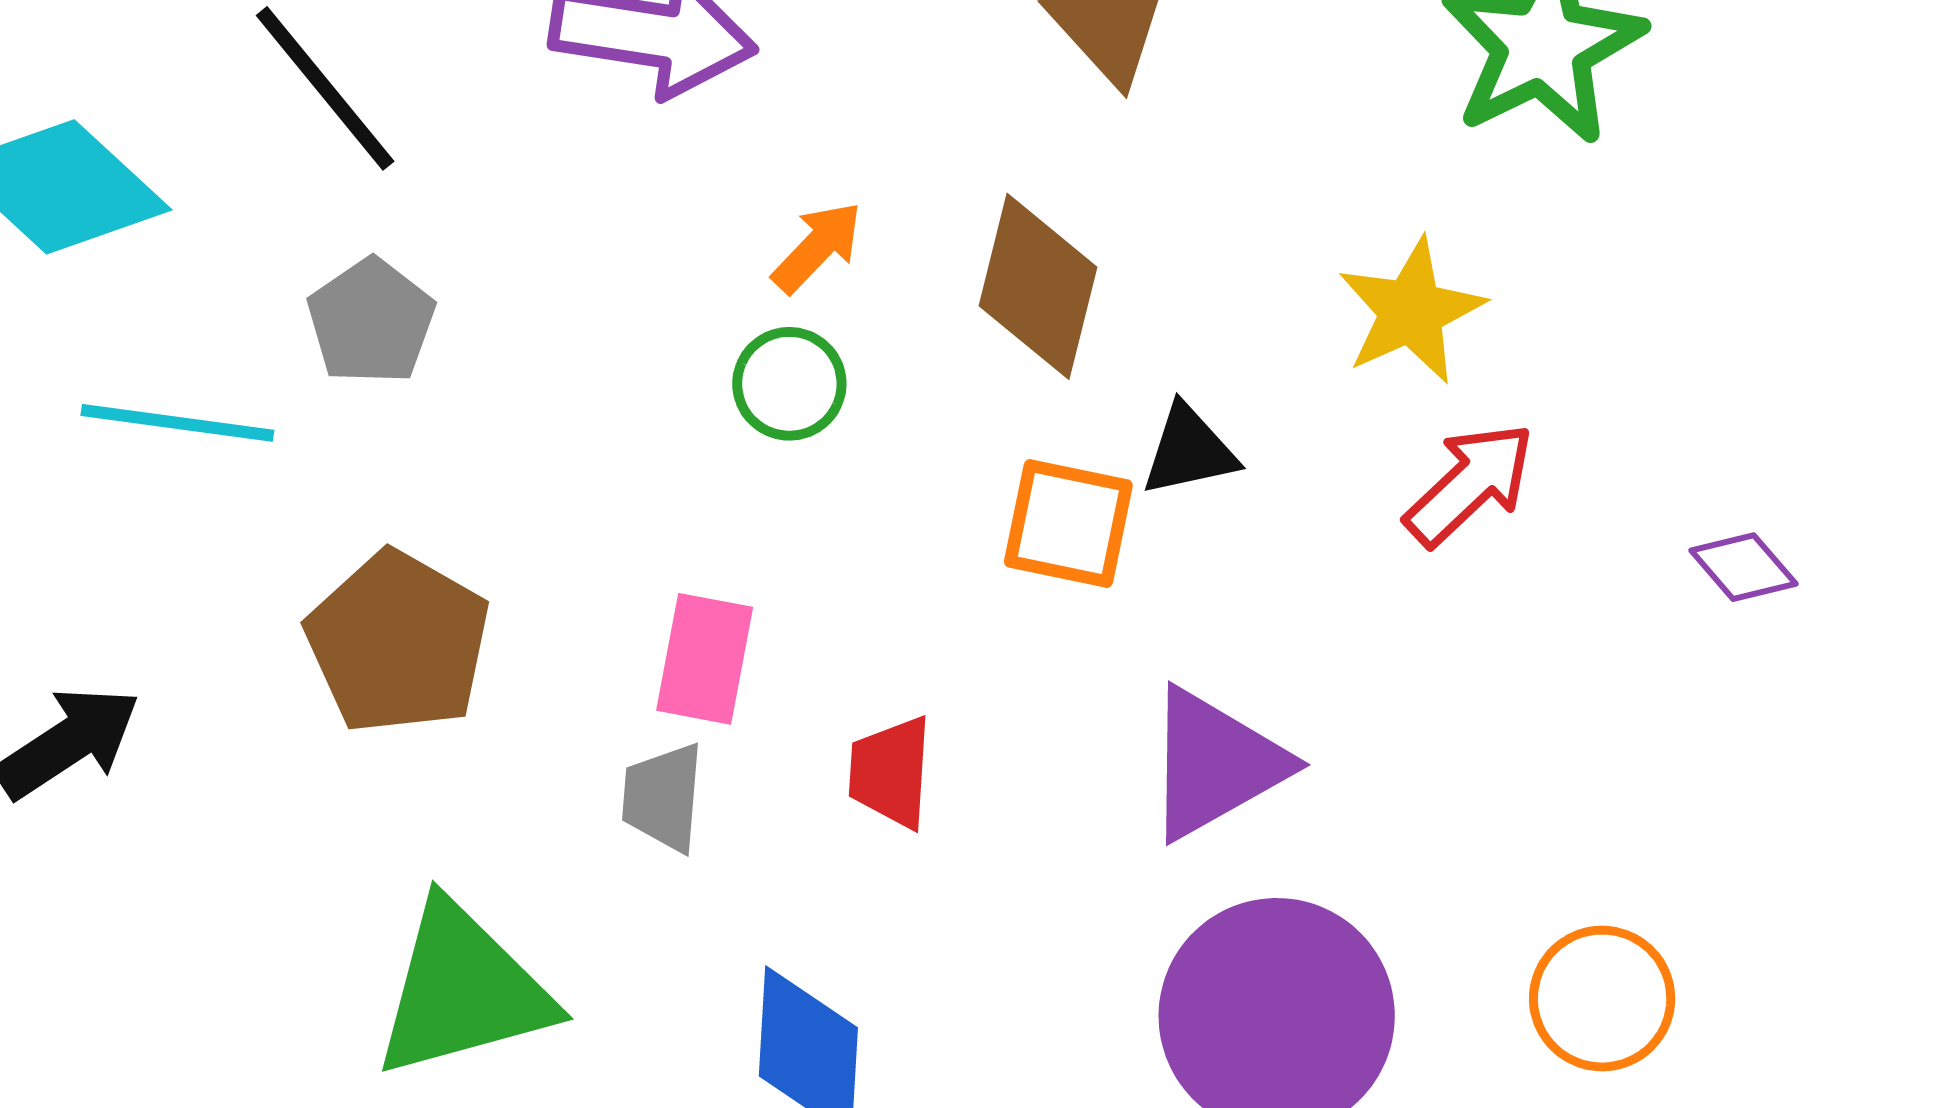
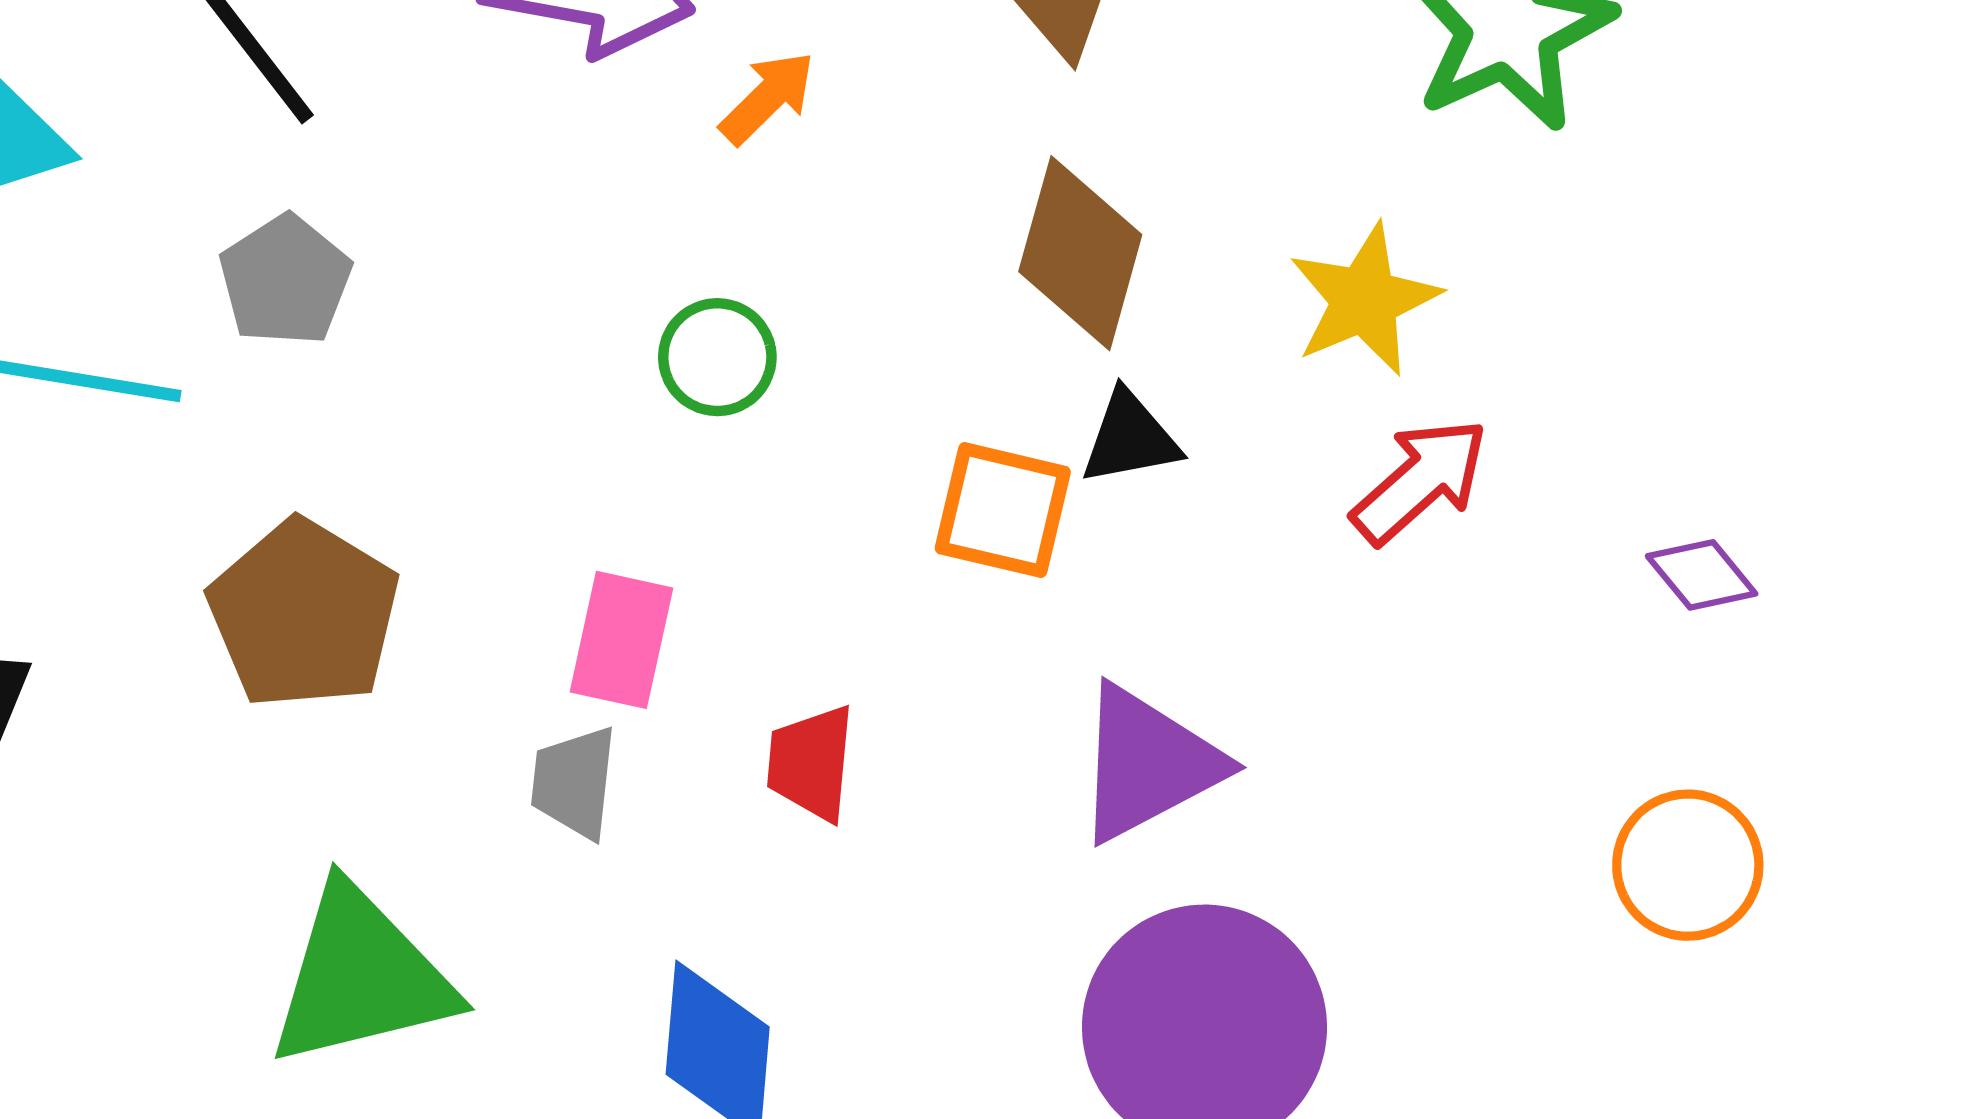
orange arrow: (817, 247) -> (768, 98), moved
brown diamond: (1038, 286) -> (1080, 253), moved
orange circle: (1602, 999) -> (1688, 865), moved

